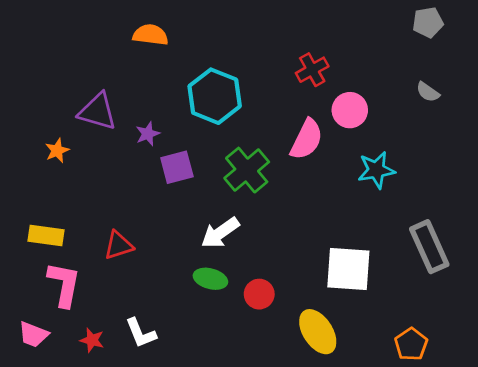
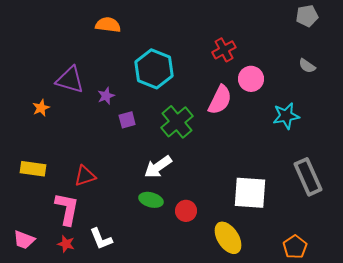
purple square: (177, 167) -> (127, 120), size x0.7
cyan star: (376, 170) -> (286, 116), moved
pink L-shape: (64, 284) -> (67, 209), moved

